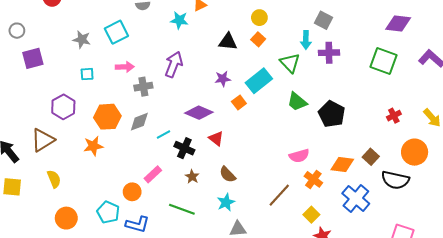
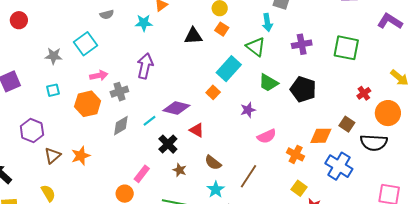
purple cross: (329, 53) -> (302, 44), moved
green square: (383, 61) -> (346, 48), moved
cyan square: (87, 74) -> (53, 90), moved
purple star: (223, 79) -> (248, 110), moved
purple hexagon: (63, 107) -> (32, 130), moved
red cross: (394, 116) -> (364, 93), moved
orange hexagon: (107, 117) -> (88, 104), moved
cyan line: (163, 134) -> (150, 121), moved
brown triangle: (43, 140) -> (52, 156), moved, size x0.7
black cross: (184, 148) -> (168, 144), turned 30
pink semicircle: (299, 156) -> (267, 136), moved
brown line: (279, 195) -> (249, 176), moved

